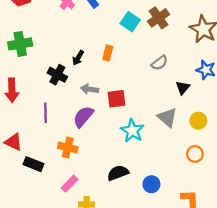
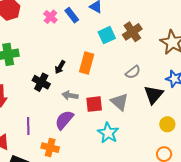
cyan square: (130, 22) -> (107, 35), turned 30
orange rectangle: (108, 53) -> (87, 63), size x1.5
black triangle: (183, 88) -> (154, 95), size x1.5
purple line: (46, 113) -> (28, 126), moved
gray triangle: (167, 117) -> (120, 102), moved

